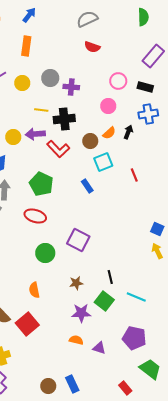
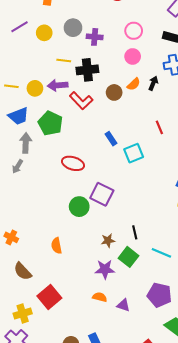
pink circle: (118, 81) -> (134, 31), moved
cyan square: (103, 162) -> (134, 153), moved
green pentagon: (41, 184) -> (50, 123), moved
red ellipse: (35, 216) -> (73, 163), moved
green circle: (45, 253) -> (79, 207), moved
brown star: (76, 283) -> (108, 241), moved
red square: (27, 324) -> (49, 297), moved

